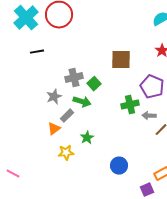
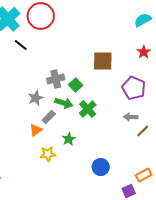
black line: (37, 52) -> (21, 45), moved, turned 48
green cross: (130, 105) -> (88, 109), moved, turned -30

